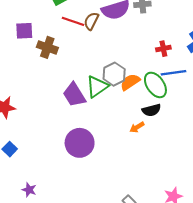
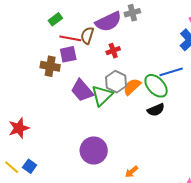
purple square: (24, 31) -> (68, 54), moved
red cross: (163, 49) -> (113, 51), moved
purple trapezoid: (74, 95) -> (82, 90), moved
orange arrow: (137, 127) -> (132, 172), moved

